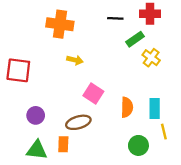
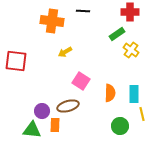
black line: (115, 18) -> (83, 11), moved
yellow arrow: (75, 60) -> (65, 52), turned 136
purple circle: (36, 115) -> (42, 111), moved

